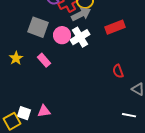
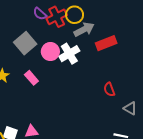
gray arrow: (81, 14) -> (84, 29), moved
gray square: (38, 27) -> (25, 43), turned 30

